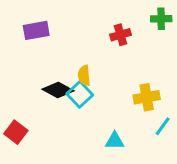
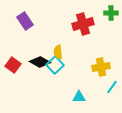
purple rectangle: (36, 30) -> (25, 21), turned 66
red cross: (120, 35) -> (83, 24), size x1.5
red square: (16, 132) -> (13, 65), moved

